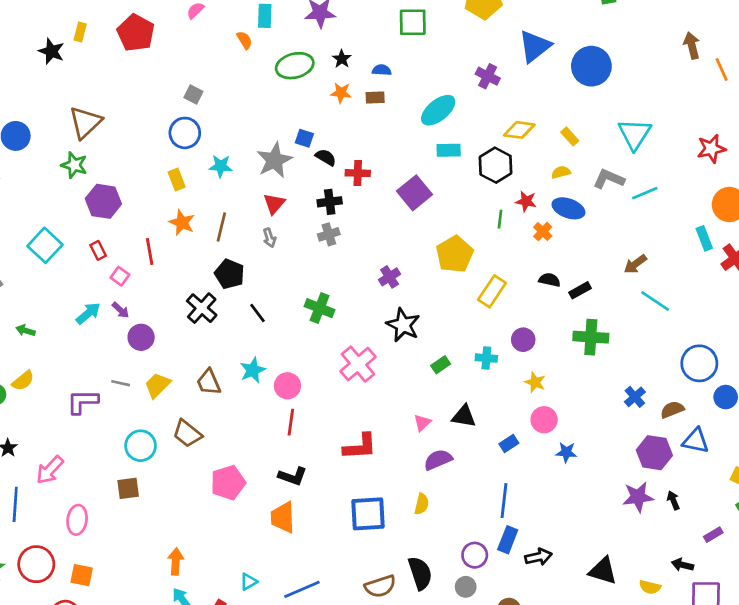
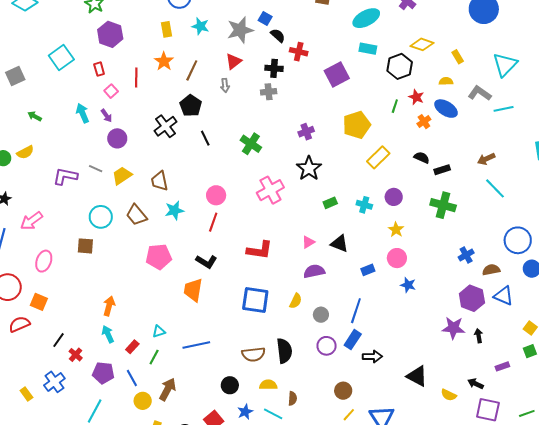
cyan arrow: (88, 313) -> (83, 113), turned -84
cyan star: (253, 370) -> (174, 210), moved
gray circle: (466, 587) -> (321, 315), moved

